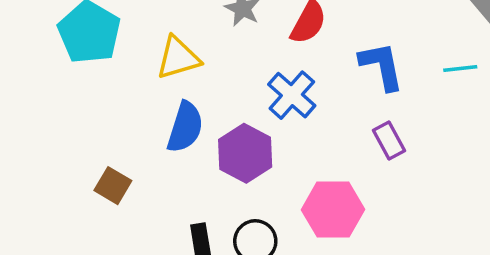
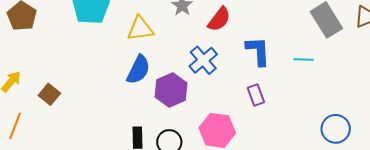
brown square: (113, 186) -> (49, 94), moved

